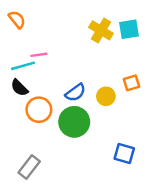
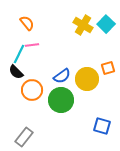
orange semicircle: (17, 19) -> (27, 23), moved
cyan square: (129, 29) -> (106, 24), turned -36
cyan line: (23, 66) -> (19, 54), turned -48
yellow circle: (106, 96) -> (87, 79), size x1.5

